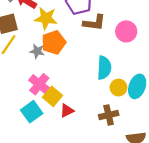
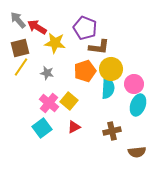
pink circle: (126, 31) -> (134, 84), moved
orange pentagon: (54, 42) -> (85, 71), moved
yellow circle: (118, 88) -> (111, 69), moved, size x1.5
yellow square: (53, 96) -> (69, 101), moved

